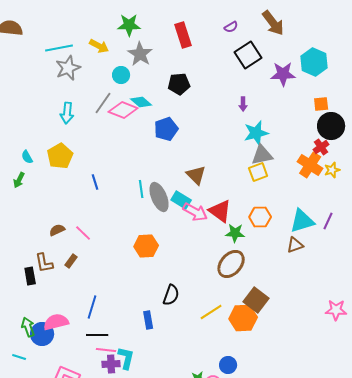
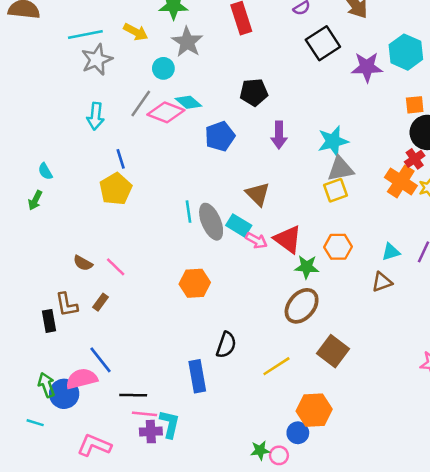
black pentagon: (179, 84) -> (254, 92), moved
purple arrow: (243, 104) -> (279, 135), moved, size x1.5
yellow pentagon: (60, 156) -> (116, 189), moved
blue line: (95, 182) -> (121, 159), moved
pink arrow: (195, 212) -> (256, 241), size x0.7
cyan triangle: (302, 221) -> (391, 252), size x0.6
brown semicircle: (57, 230) -> (83, 263), turned -126
blue line: (92, 307) -> (101, 360), moved, turned -55
orange hexagon: (243, 318) -> (314, 410), moved
blue rectangle: (148, 320) -> (197, 376), size x1.4

